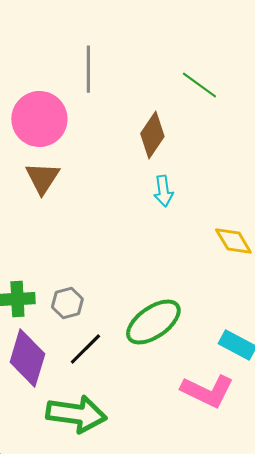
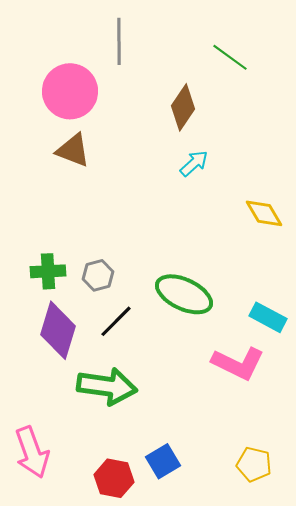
brown triangle: (42, 178) -> (73, 150), turned -42
cyan arrow: (163, 191) -> (194, 163), turned -124
green ellipse: (153, 322) -> (184, 294), turned 60

